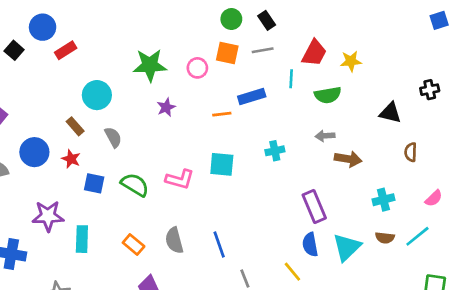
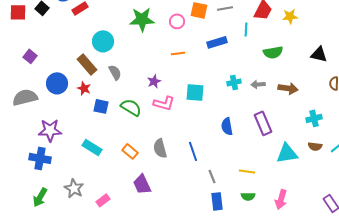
green semicircle: (328, 95) -> (273, 52), moved
purple star: (166, 107) -> (154, 81), moved
orange line: (222, 114) -> (178, 53), moved
brown rectangle: (75, 126) -> (87, 64), size x1.5
gray arrow: (325, 136) -> (258, 84), moved
purple star: (48, 216) -> (50, 130), moved
cyan rectangle: (82, 239) -> (92, 147), turned -60
blue semicircle: (310, 244) -> (227, 126), moved
cyan triangle: (347, 247) -> (287, 153), turned 35
yellow line: (292, 272) -> (247, 171), turned -42

